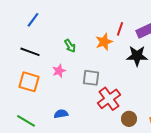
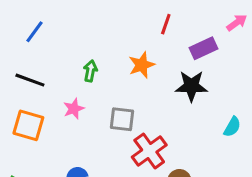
red line: (120, 29) -> (166, 24), moved
green arrow: (70, 46) -> (90, 71), turned -136

